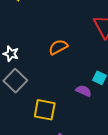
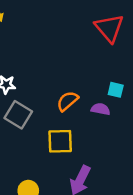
orange semicircle: (58, 47) -> (67, 101), moved

